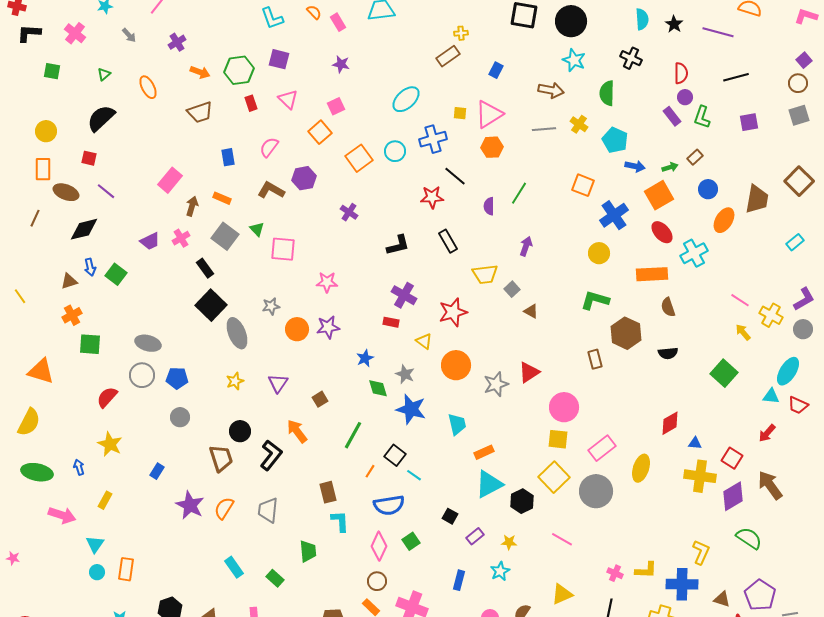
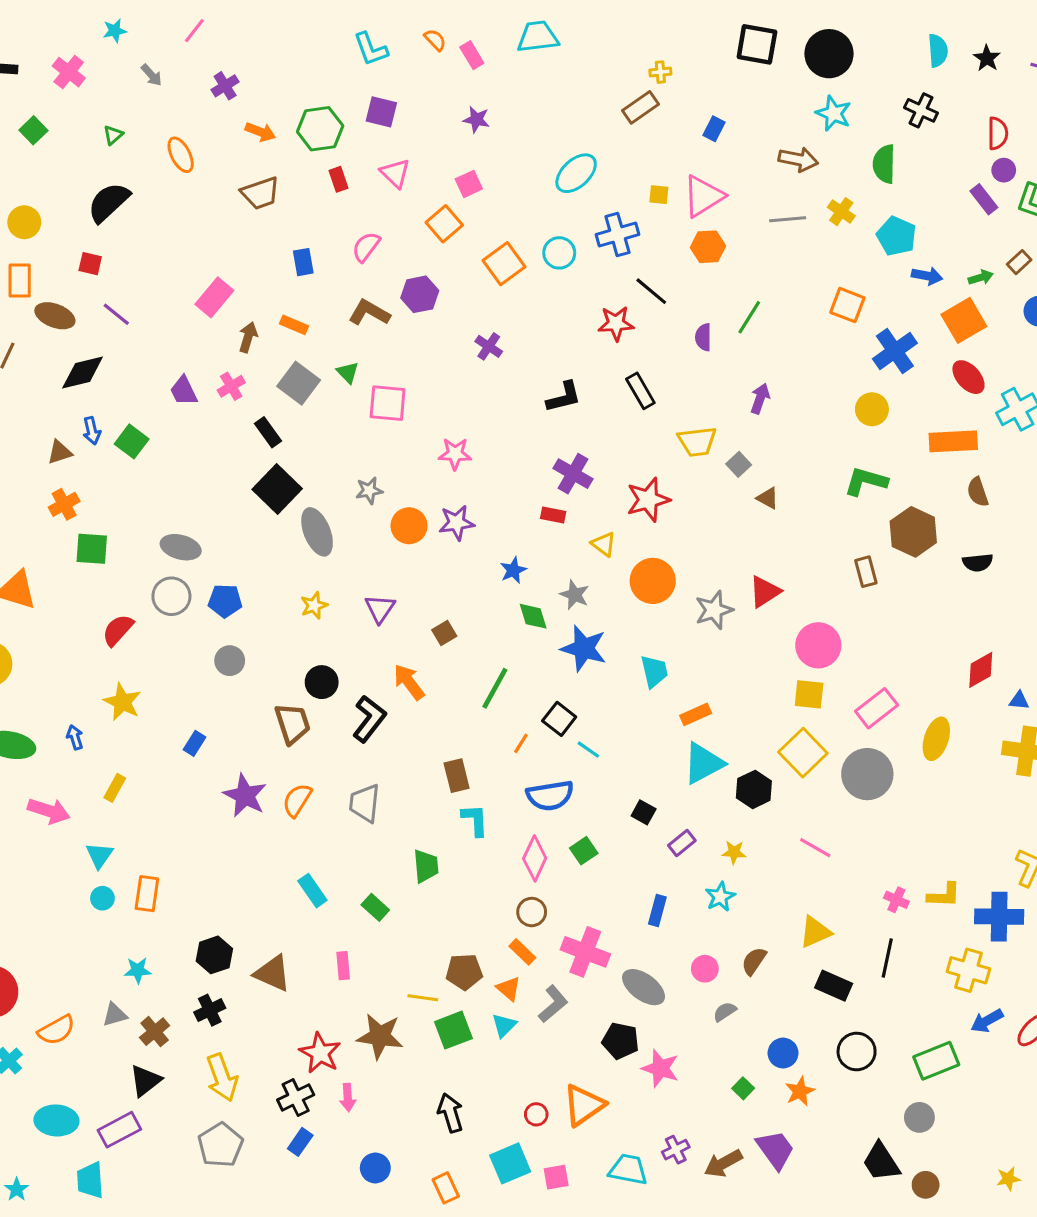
green square: (52, 71) -> (33, 130), turned 36
purple trapezoid: (150, 241) -> (184, 391), turned 90

